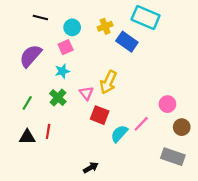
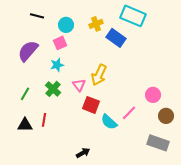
cyan semicircle: (119, 134) -> (109, 122), turned -90

